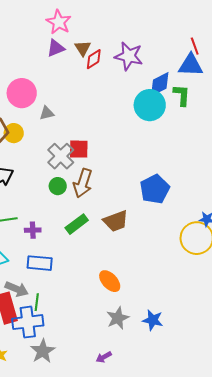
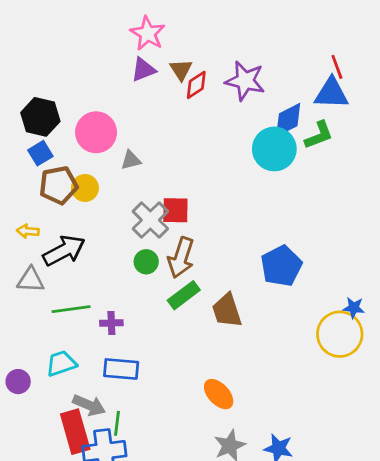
green L-shape: (182, 95) -> (319, 135), turned 65
brown trapezoid: (116, 221) -> (227, 311), turned 92
green rectangle: (77, 224) -> (184, 295), moved

